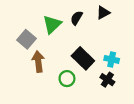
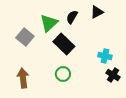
black rectangle: (83, 58) -> (64, 44), moved
brown arrow: (38, 62) -> (23, 78), moved
black cross: (107, 80) -> (113, 75), moved

